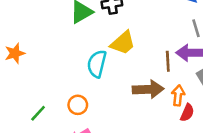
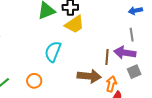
yellow trapezoid: (123, 43) -> (75, 24), moved

